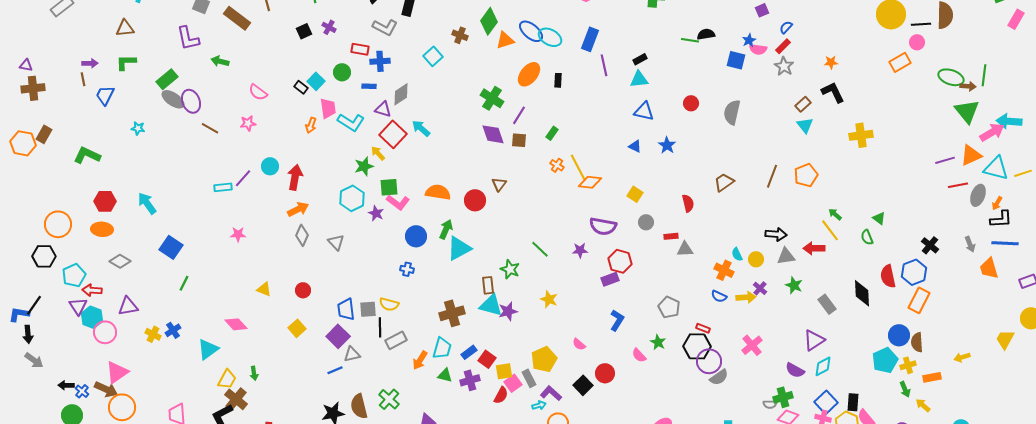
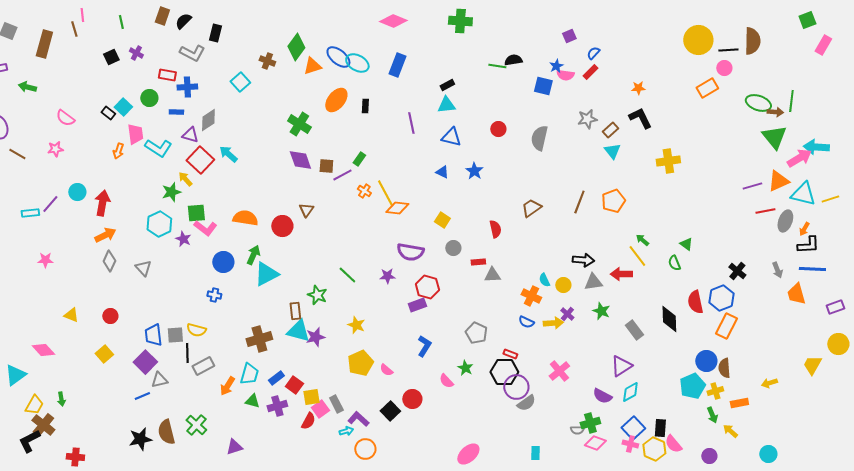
brown rectangle: (237, 18) -> (44, 44), turned 68
purple line: (604, 65) -> (411, 123), moved
gray star: (784, 66) -> (587, 119), moved, turned 30
purple line: (519, 115) -> (342, 175), moved, turned 30
yellow pentagon: (544, 359) -> (360, 363), moved

